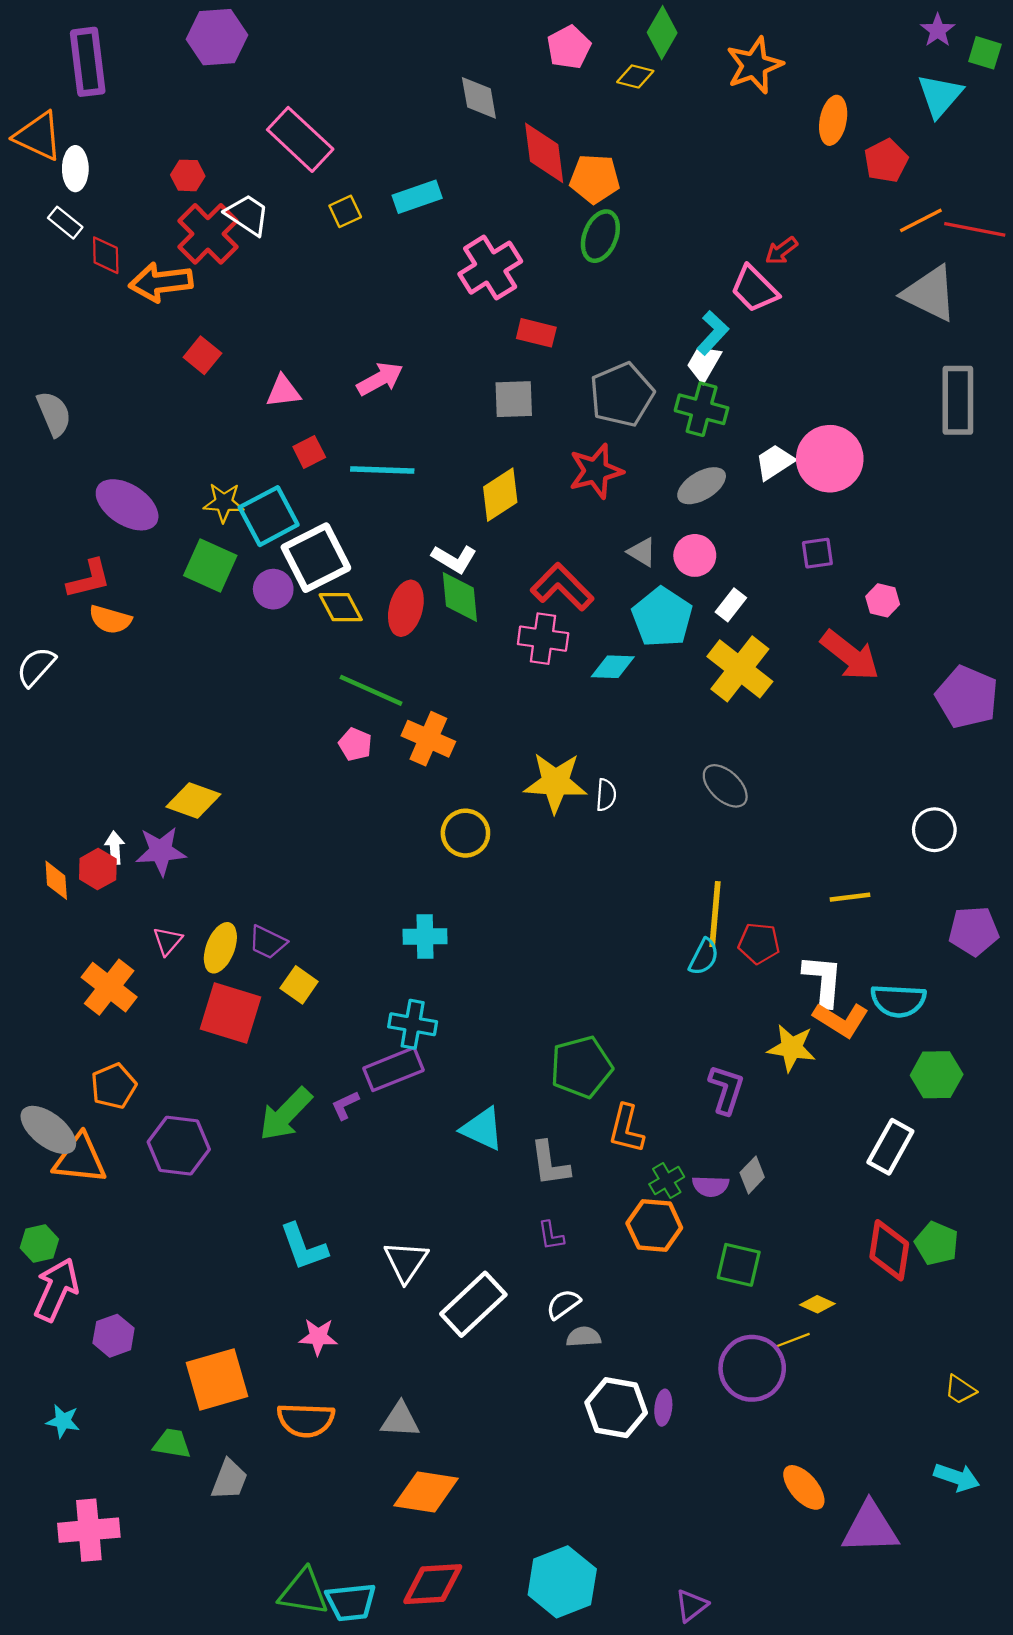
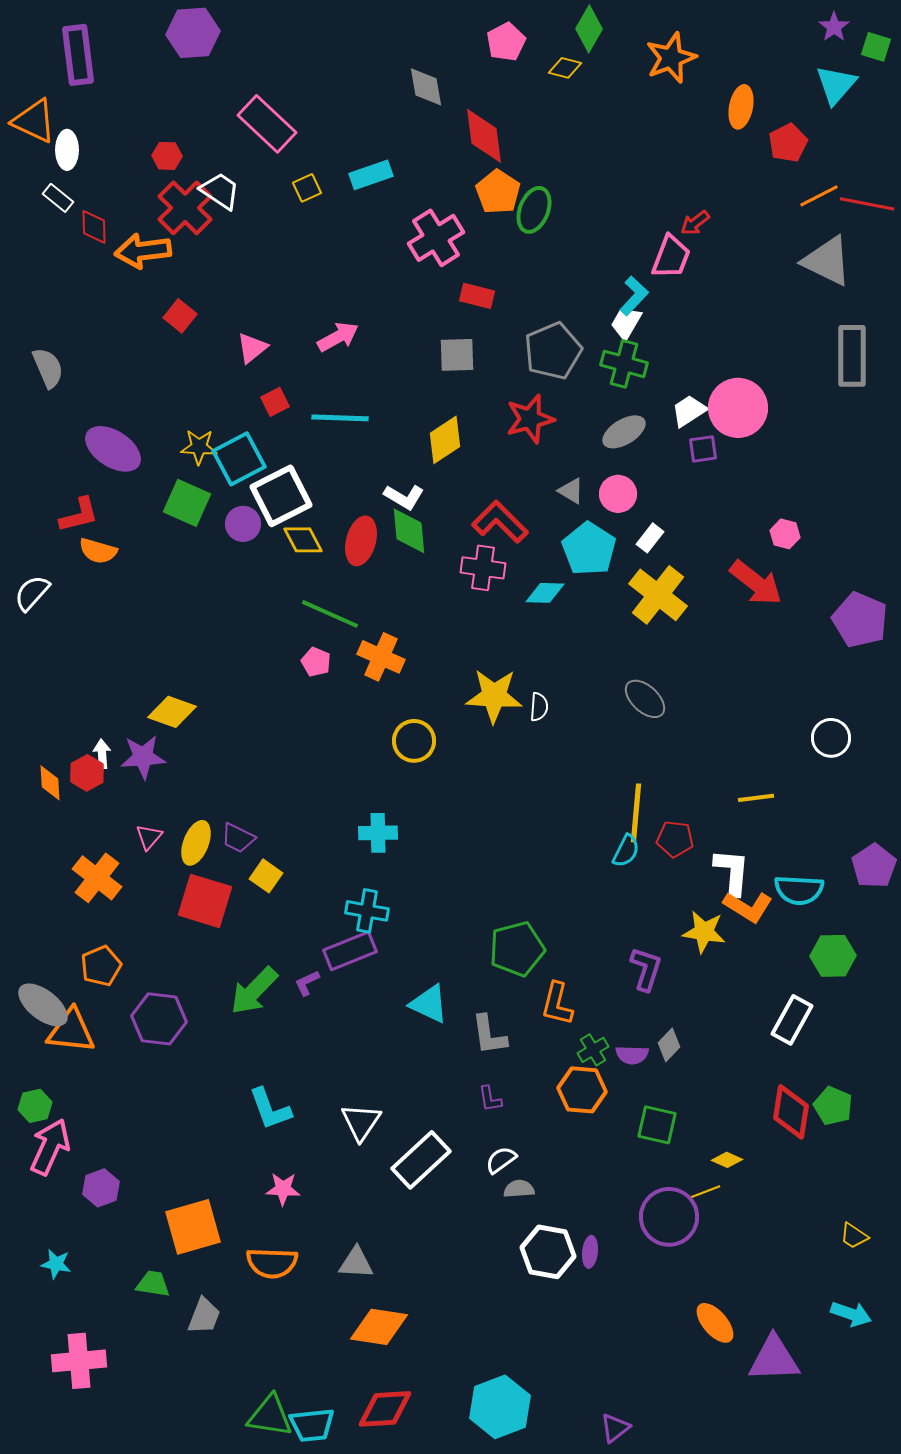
orange pentagon: (595, 179) -> (498, 192), moved, turned 30
pink trapezoid: (754, 289) -> (671, 257), turned -114
pink triangle: (283, 391) -> (252, 348), turned -32
purple square: (817, 553) -> (703, 449), moved
purple pentagon: (974, 931) -> (874, 866), moved, turned -30

